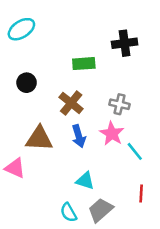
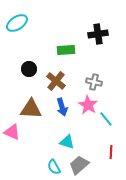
black circle: (27, 83) -> (29, 69), moved

